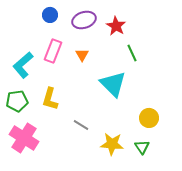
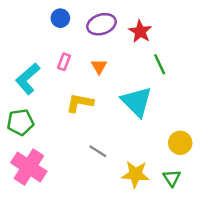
pink rectangle: (53, 51) -> (64, 62), size x0.6
yellow L-shape: (50, 99) -> (80, 103), moved, turned 85

